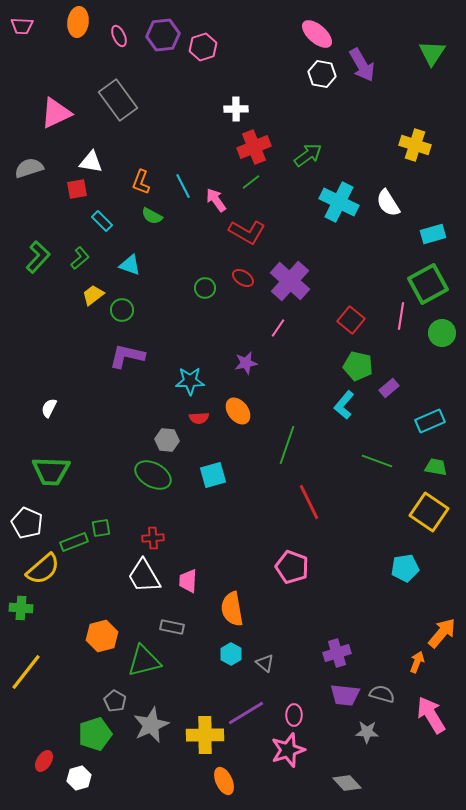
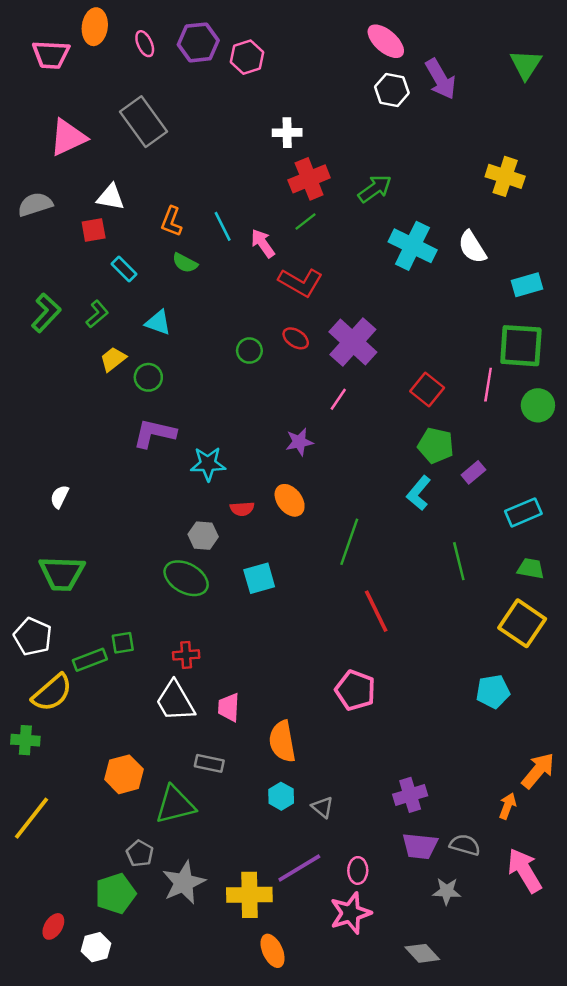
pink trapezoid: (22, 26) -> (51, 55), moved, size x1.4
green square: (428, 284) -> (521, 346), turned 33
cyan star: (190, 381) -> (208, 464), moved
green line: (377, 461) -> (459, 561), turned 56

